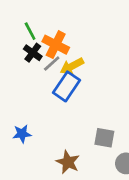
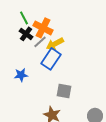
blue star: (22, 134) -> (21, 75), moved
gray square: (104, 138) -> (64, 91), moved

